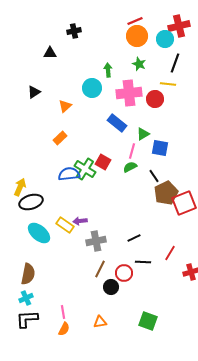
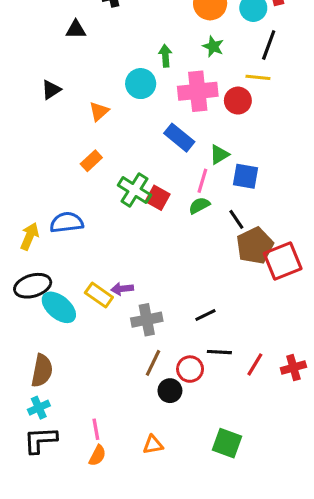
green cross: (85, 169) -> (134, 190), moved
blue semicircle: (69, 174) -> (67, 222), moved
black ellipse: (31, 202) -> (33, 286), moved
red line: (170, 253) -> (255, 364), moved

